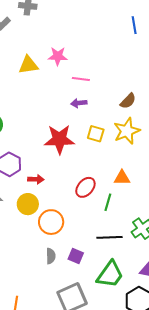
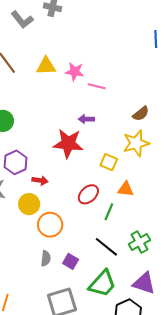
pink star: (58, 56) -> (75, 72), moved
purple arrow: (79, 103) -> (86, 119), moved
yellow square: (96, 134) -> (109, 162), moved
black line: (110, 237) -> (106, 247), turned 35

